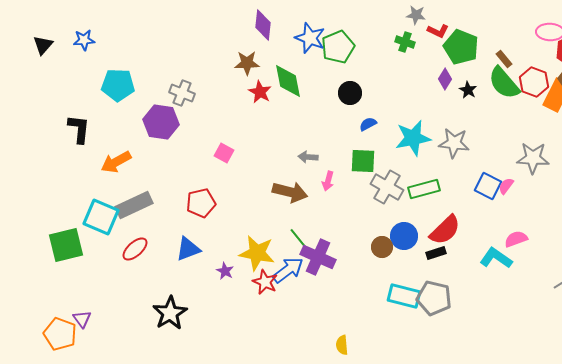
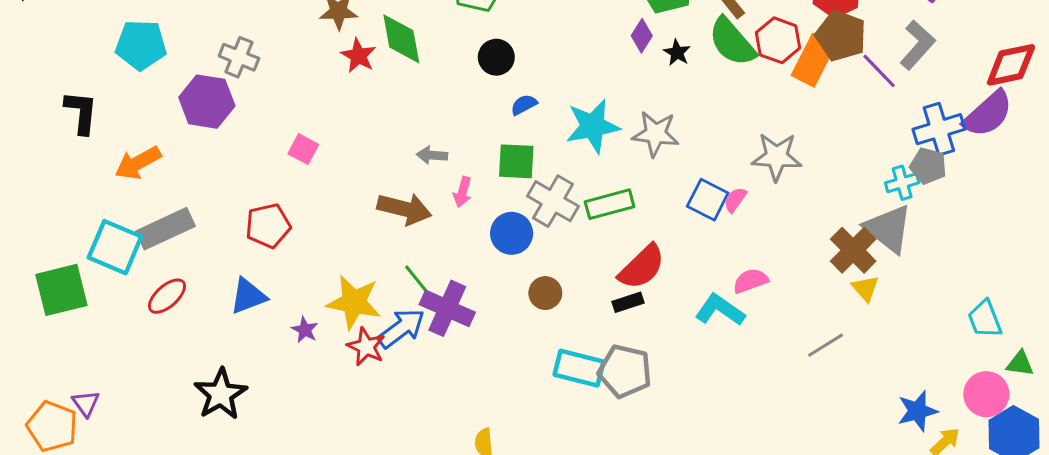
blue circle: (404, 236) -> (512, 233), moved

